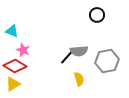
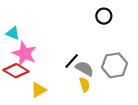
pink star: (23, 50) -> (25, 54), size x1.6
gray semicircle: (79, 51) -> (85, 69), moved, turned -144
yellow triangle: (13, 84) -> (38, 90), moved

